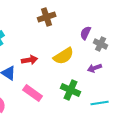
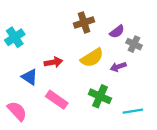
brown cross: (47, 17) -> (84, 22), moved
purple semicircle: (86, 33) -> (117, 32), turned -152
purple arrow: (95, 68) -> (118, 67), moved

